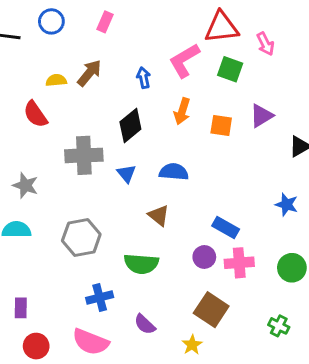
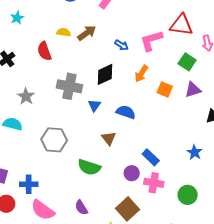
green square: (230, 69) -> (187, 62), moved
blue arrow: (144, 78) -> (122, 45), turned 120
blue cross: (100, 298) -> (29, 184), moved

